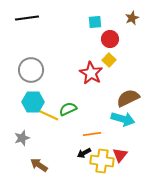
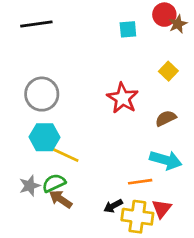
red circle: (110, 39) -> (164, 15), moved
yellow square: (109, 60) -> (168, 71), moved
brown semicircle: (128, 98) -> (166, 118), moved, size x0.7
green semicircle: (68, 109) -> (54, 183), moved
orange line: (92, 134) -> (140, 182), moved
brown arrow: (39, 165) -> (61, 199), moved

